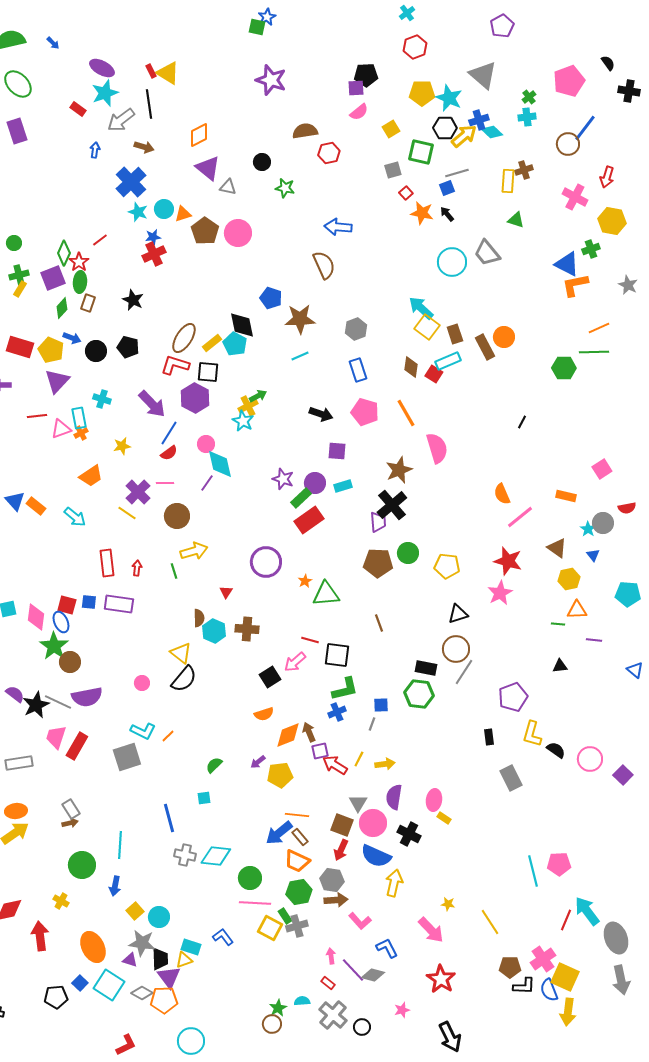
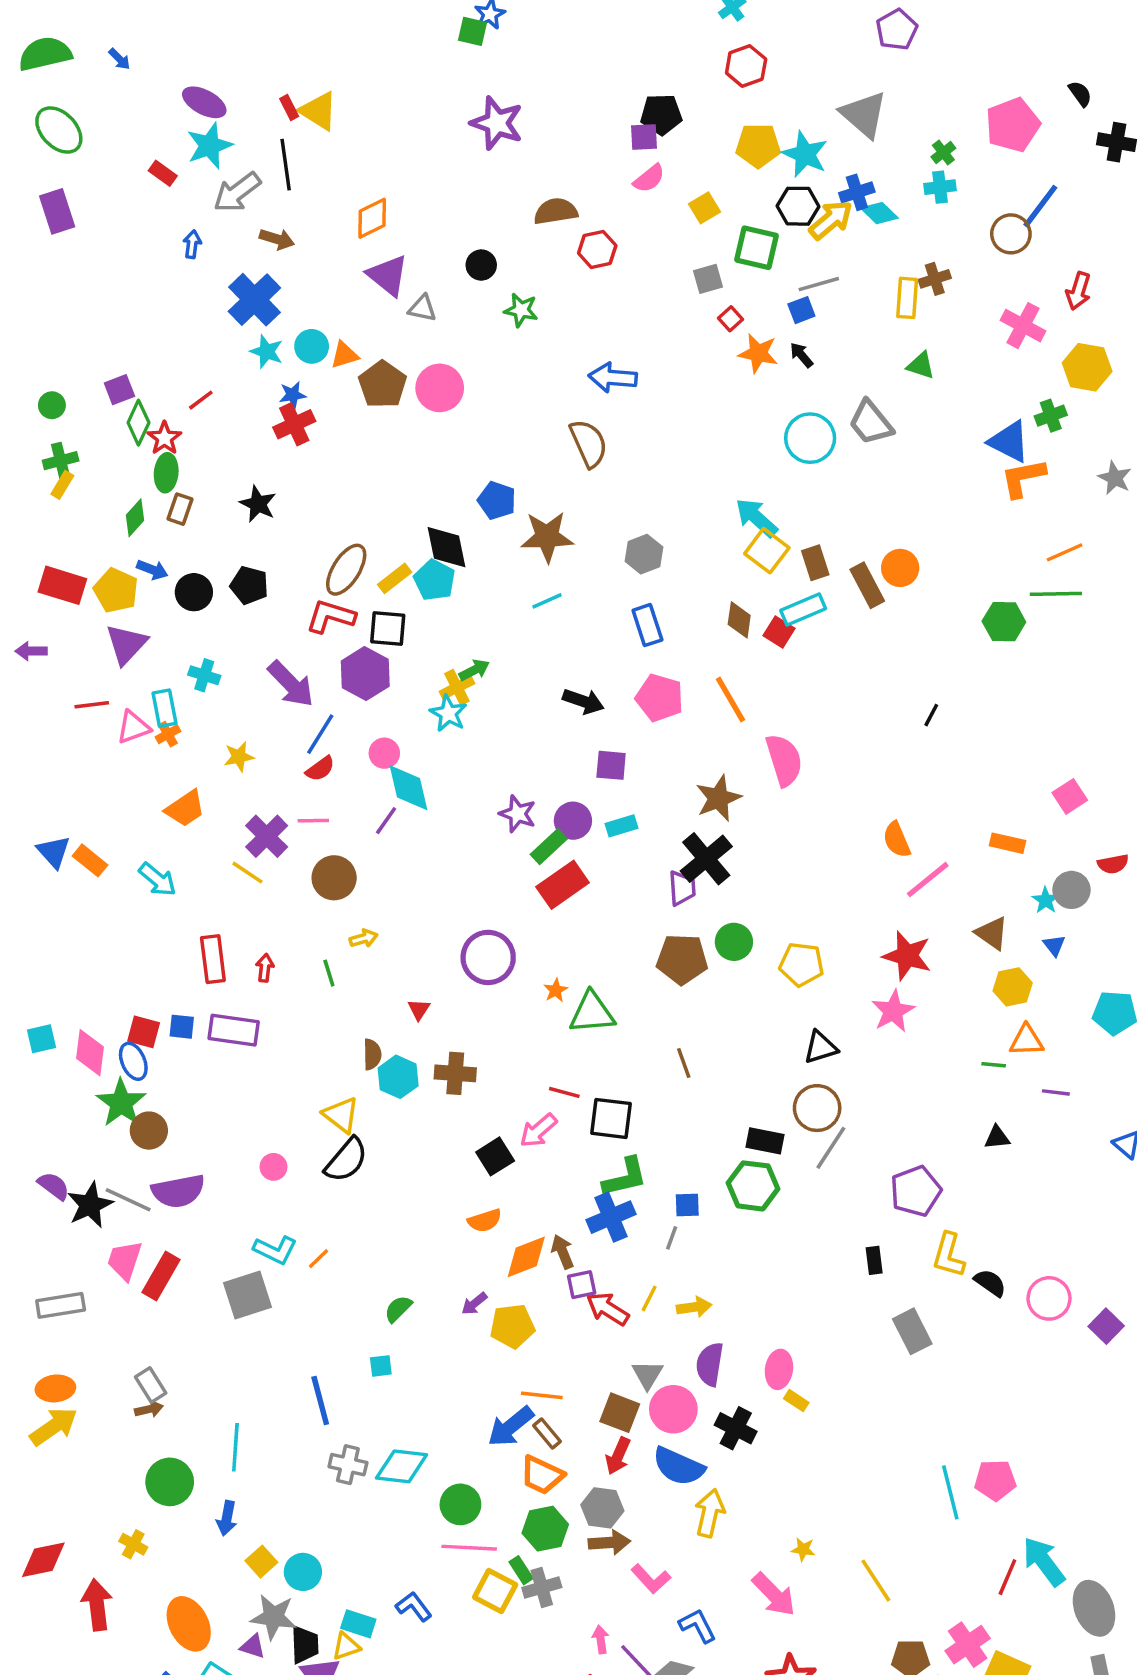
purple square: (53, 278) -> (119, 390), moved, size x0.7
yellow arrow: (194, 551) -> (364, 938), size x0.6
blue cross: (337, 712) -> (611, 1217), size x1.5

